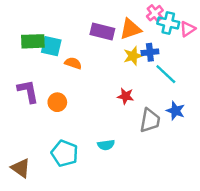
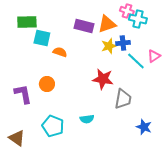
pink cross: (155, 13) -> (127, 11), turned -32
pink triangle: (188, 29) -> (154, 56), moved
green rectangle: (33, 41) -> (27, 22), moved
purple L-shape: (28, 91) -> (23, 94), moved
red star: (126, 96) -> (103, 79), size x1.5
blue star: (176, 111) -> (144, 127), moved

